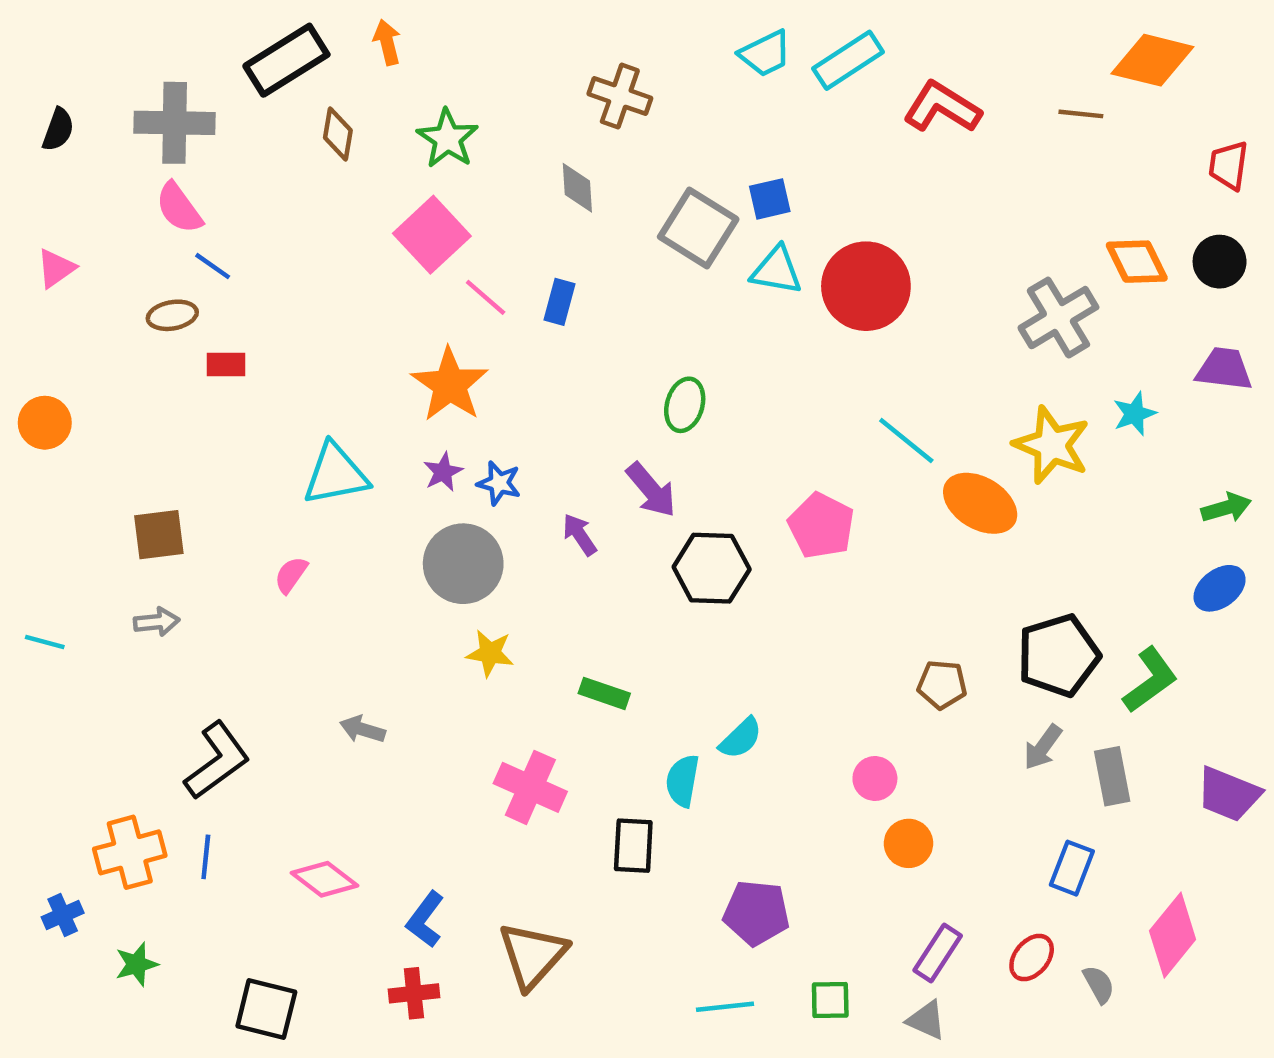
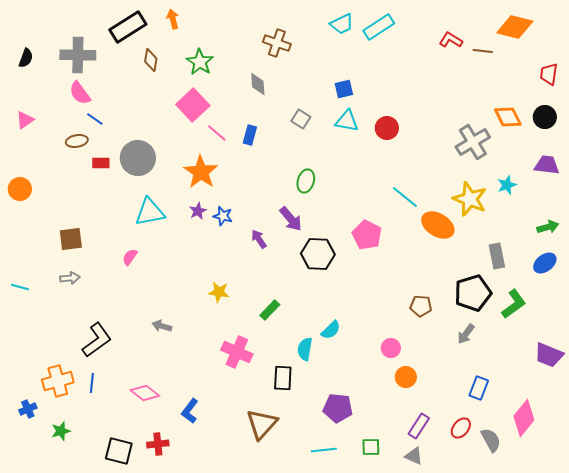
red L-shape: (942, 107) -> (451, 40), moved, size x0.7
gray square: (698, 228) -> (301, 119), moved, size x0.6
red circle: (866, 286) -> (387, 128), size x0.6
gray circle: (463, 564) -> (138, 158), moved
green rectangle: (604, 693) -> (270, 310), turned -65
gray rectangle: (1112, 776) -> (497, 256), moved
brown triangle: (533, 955) -> (262, 424), moved
gray semicircle: (1099, 984) -> (491, 440), size x1.4
red cross: (414, 993) -> (158, 444), moved

